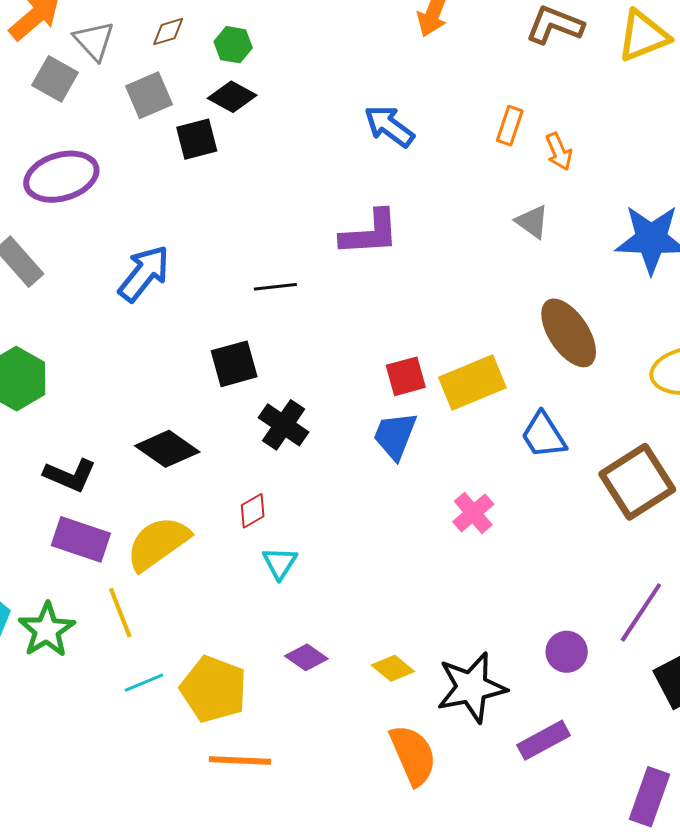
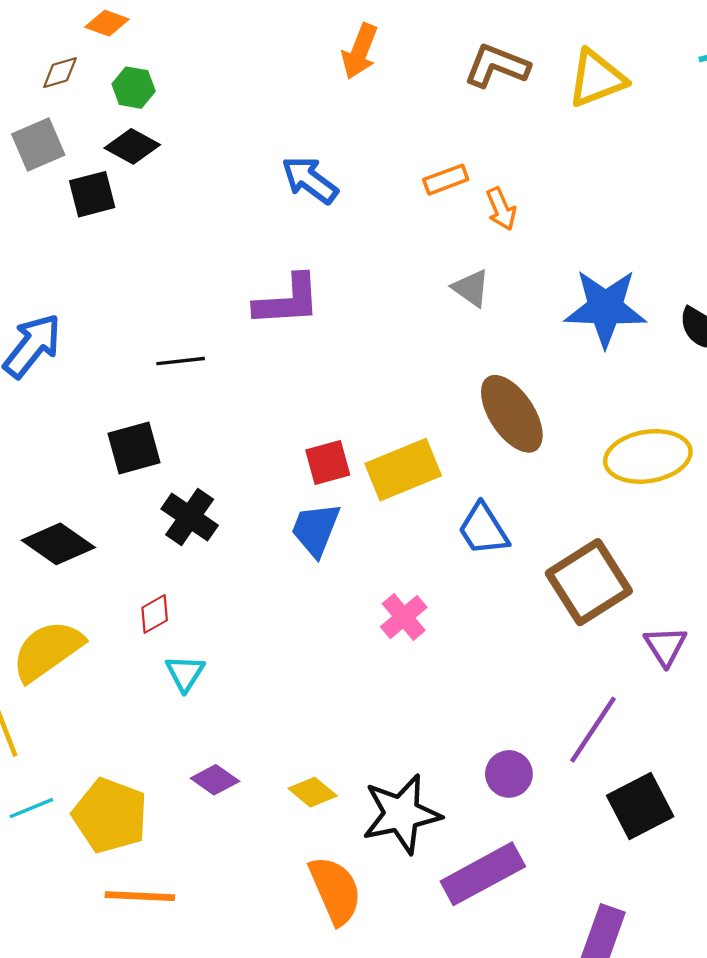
orange rectangle: (510, 126) -> (446, 180), turned 51
purple rectangle: (544, 740) -> (483, 874), size x1.4

